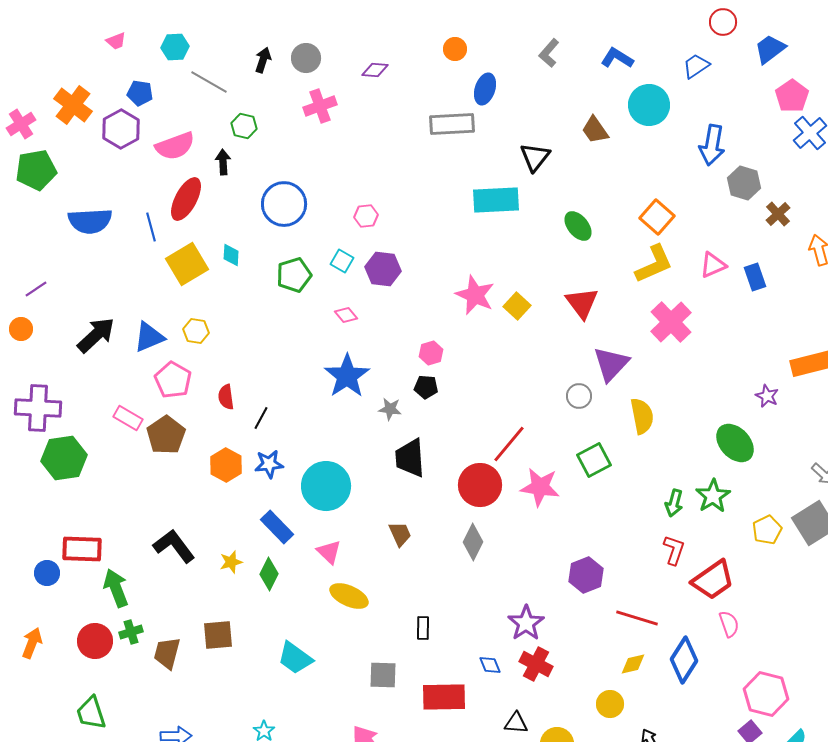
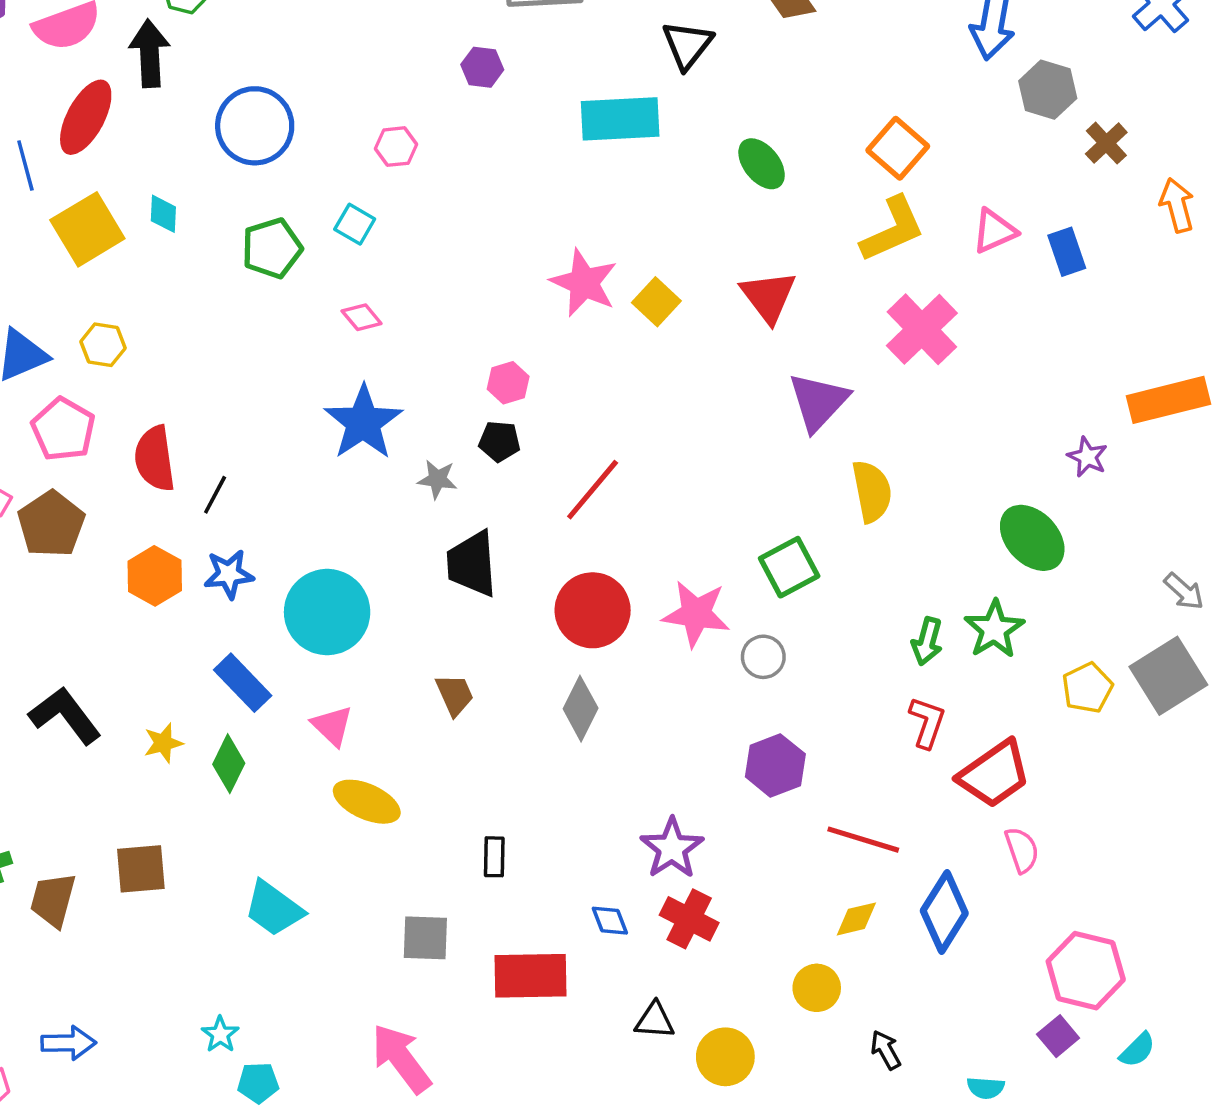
black arrow: (223, 162) -> (150, 53), size x1.5
purple hexagon: (383, 269) -> (482, 67), moved, size x0.7
gray circle: (579, 396) -> (763, 657), moved
red semicircle: (226, 397) -> (155, 459), size x1.5
red line: (509, 444) -> (593, 490), moved

